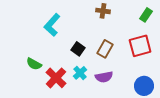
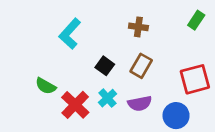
brown cross: (103, 11) -> (138, 27), moved
red square: (140, 46) -> (195, 79), moved
blue circle: (144, 86) -> (176, 116), moved

